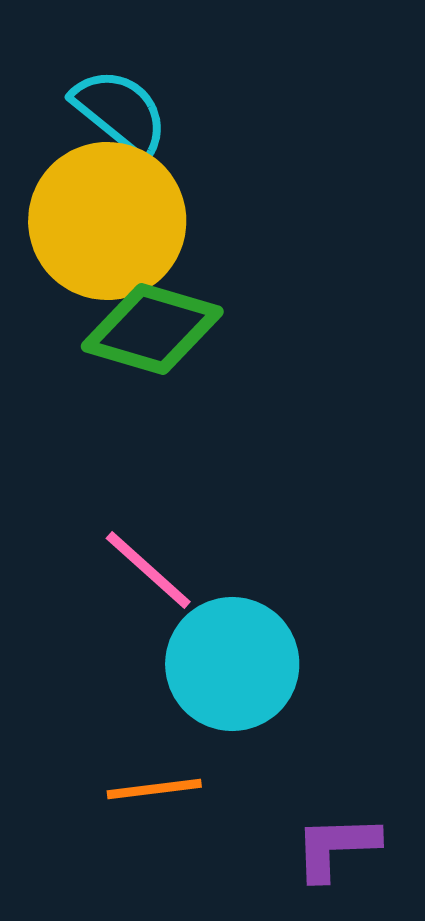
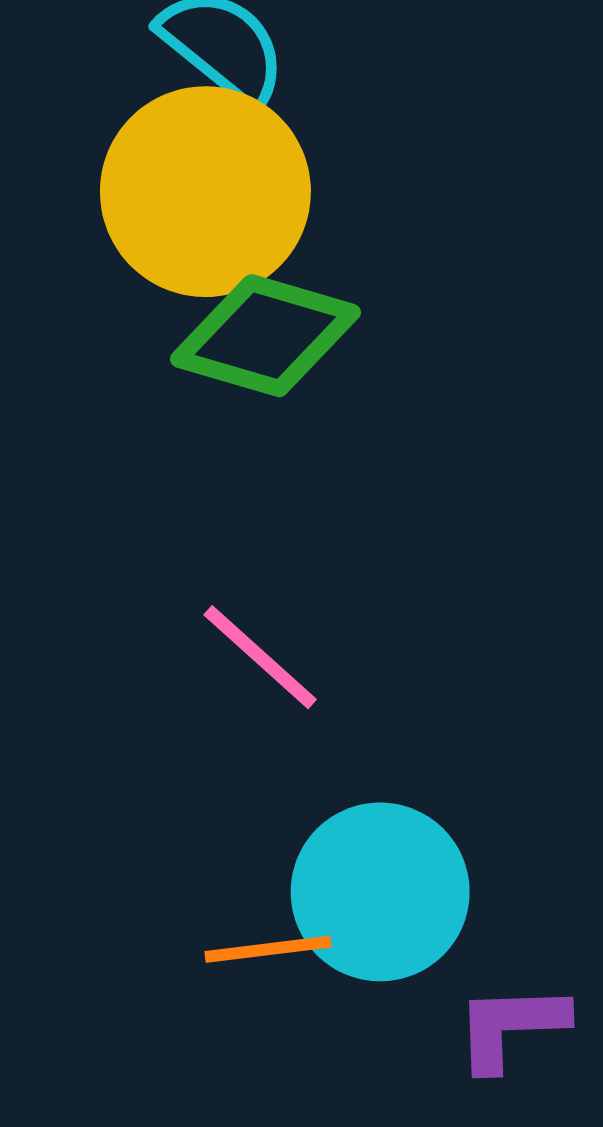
cyan circle: (232, 664) -> (380, 892), moved

